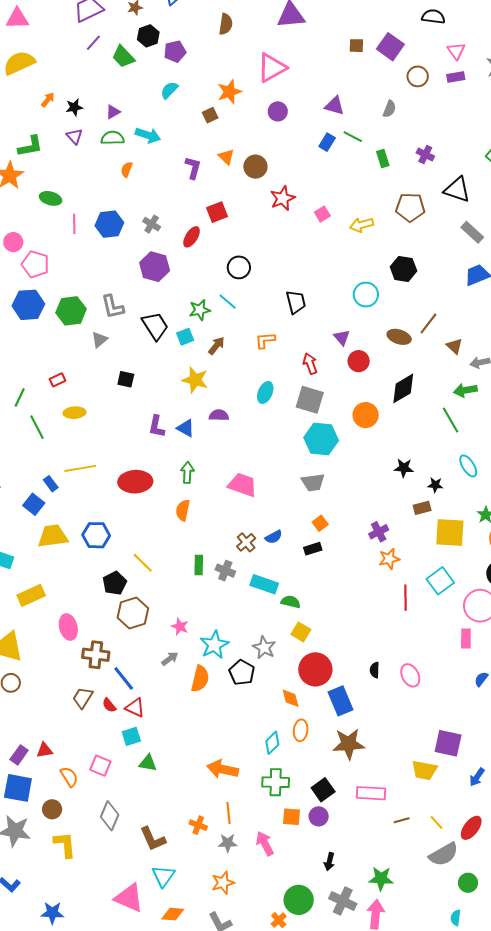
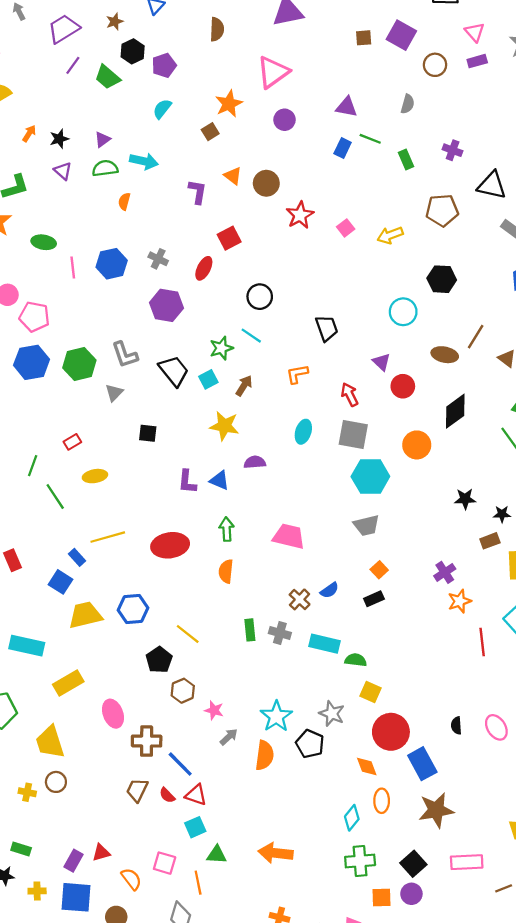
brown hexagon: (133, 613) -> (183, 691), size x0.7
pink star: (180, 626) -> (214, 710), moved
orange arrow: (223, 769) -> (276, 853), moved
orange line: (229, 813) -> (198, 883), moved

